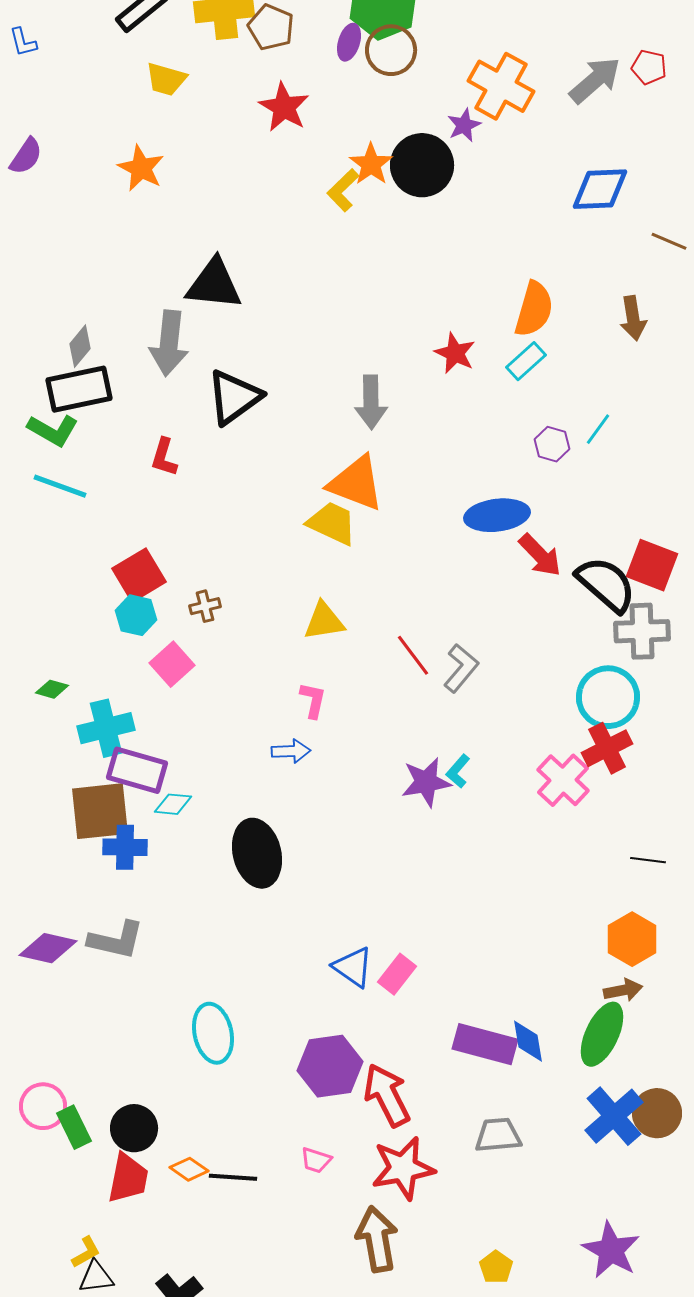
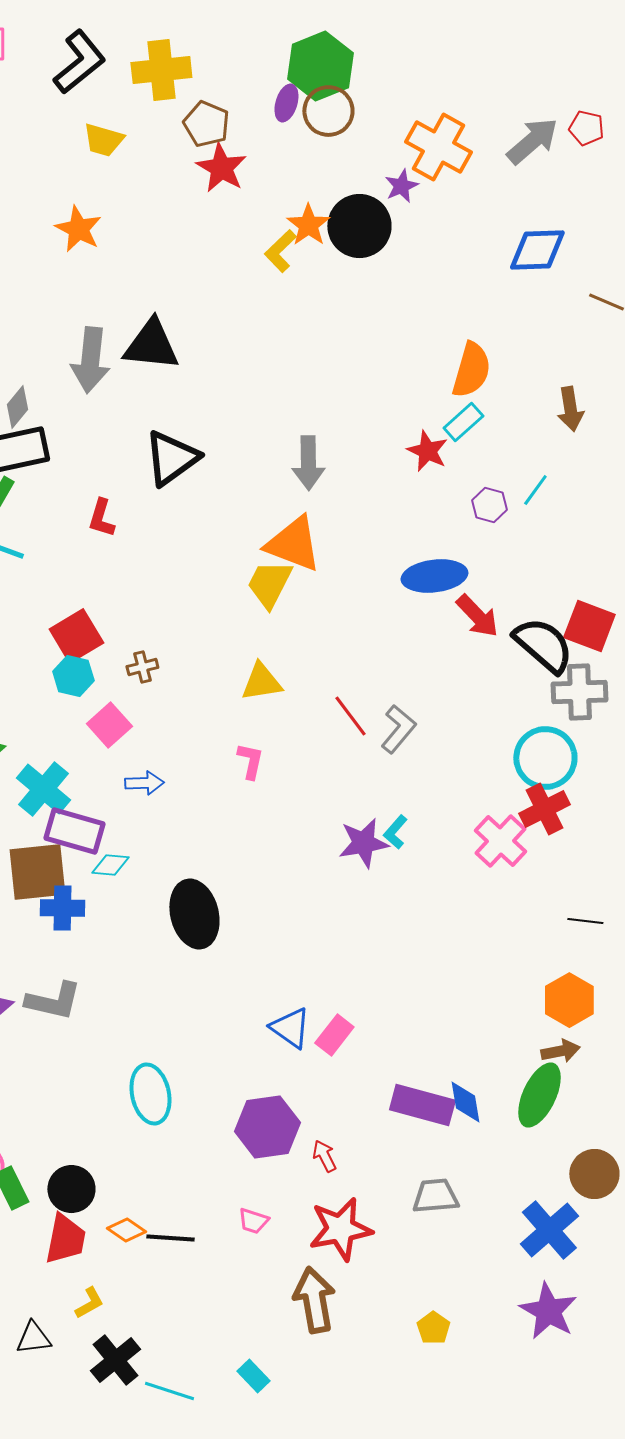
brown pentagon: (271, 27) -> (206, 124), moved
brown arrow: (633, 318) -> (570, 409), moved
gray arrow: (169, 343) -> (90, 360), moved
red star: (455, 353) -> (427, 451), moved
yellow trapezoid: (332, 523) -> (269, 584), turned -88
cyan cross: (106, 728) -> (43, 789), turned -36
blue arrow: (291, 751) -> (144, 783), moved
red arrow: (387, 1095) -> (324, 1156), size x0.5
blue cross: (614, 1116) -> (549, 1230), moved
yellow L-shape: (86, 1252) -> (89, 1303), moved

